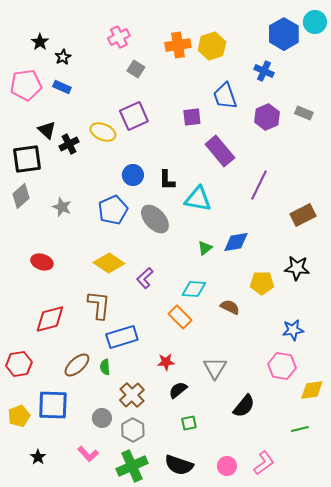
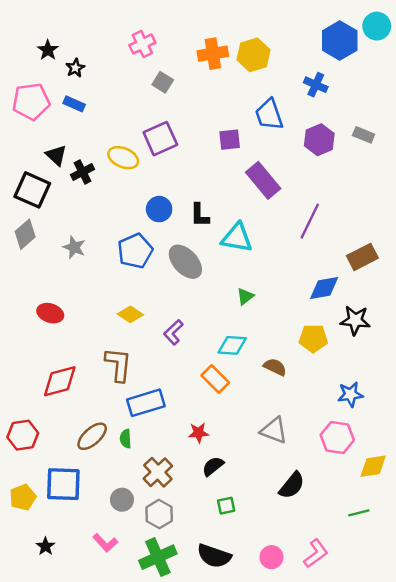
black square: (27, 159) -> (32, 190), turned 32
blue diamond: (236, 242) -> (324, 288), moved
yellow diamond: (109, 263) -> (130, 314), size x0.7
gray triangle: (215, 368) -> (274, 430), moved, turned -40

